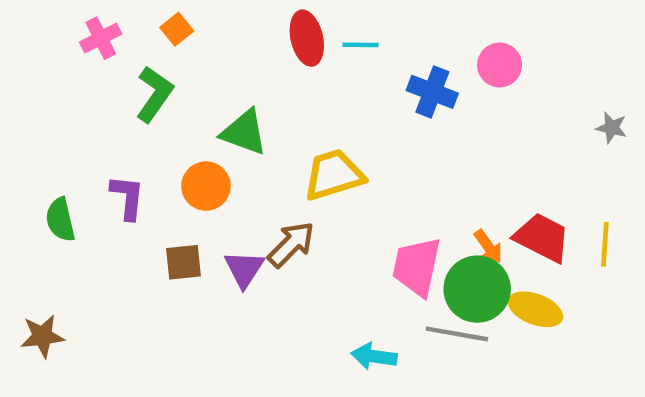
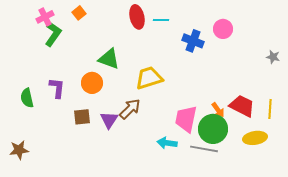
green L-shape: (154, 94) -> (53, 34), moved
yellow ellipse: (535, 309) -> (255, 138), moved, turned -30
cyan arrow: (374, 356) -> (167, 143), moved

